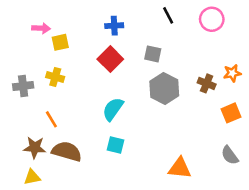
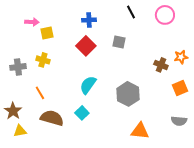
gray hexagon: (164, 89) -> (128, 94), moved
cyan square: (115, 145) -> (82, 113), moved, turned 32
brown star: (35, 148) -> (13, 111), moved, turned 30
gray semicircle: (230, 155) -> (179, 121), turned -49
yellow triangle: (32, 177) -> (20, 131), moved

